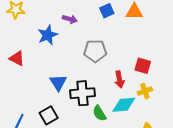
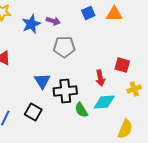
blue star: (48, 35) -> (31, 24), moved
gray pentagon: (95, 51) -> (64, 47), moved
yellow cross: (145, 91) -> (134, 89), moved
black square: (49, 115) -> (33, 112), turned -30

